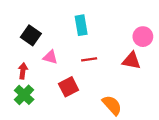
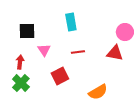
black square: (31, 35) -> (27, 31), turned -36
pink triangle: (50, 57) -> (44, 50), turned 40
orange semicircle: (112, 105) -> (98, 92), turned 102

